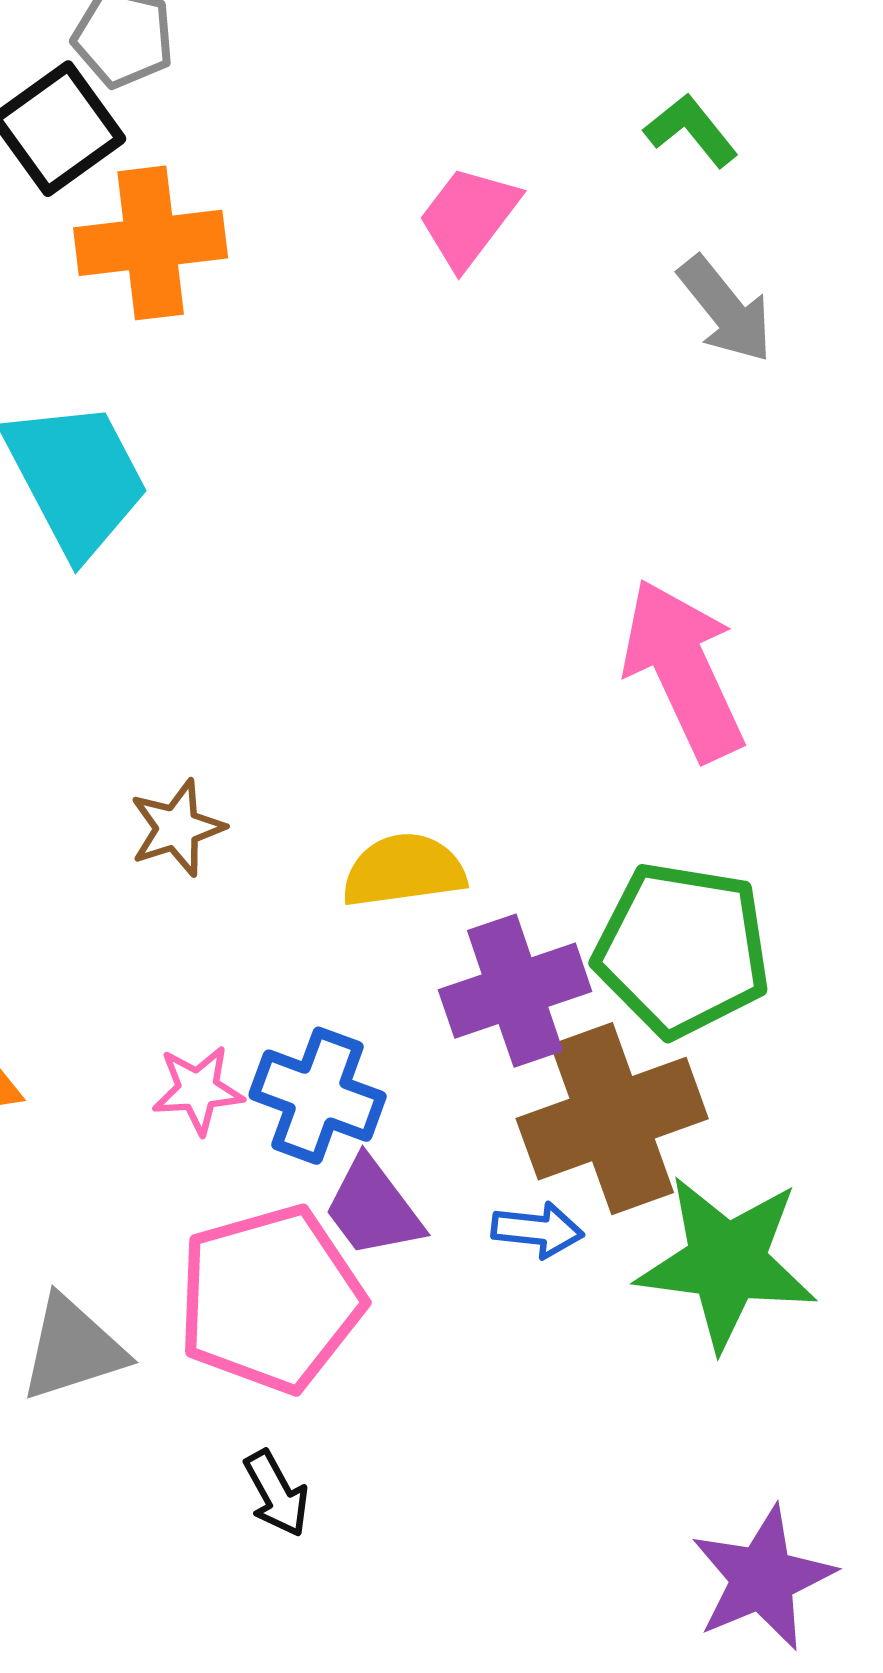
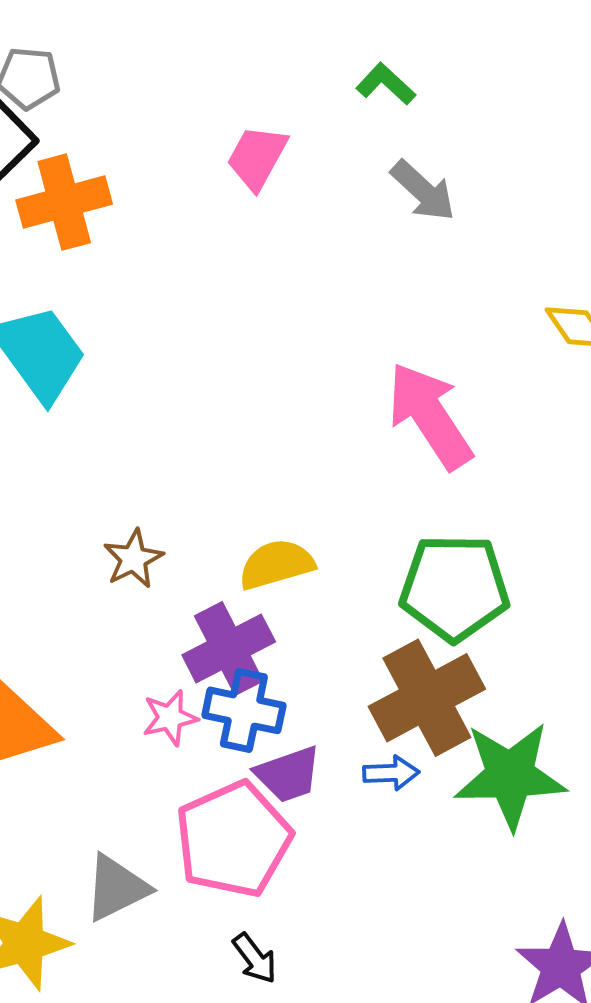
purple cross: (515, 991) -> (229, 648), moved
purple trapezoid: (373, 1208) -> (288, 774), turned -64

